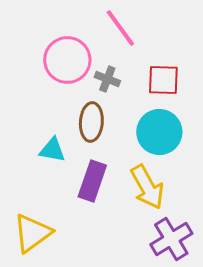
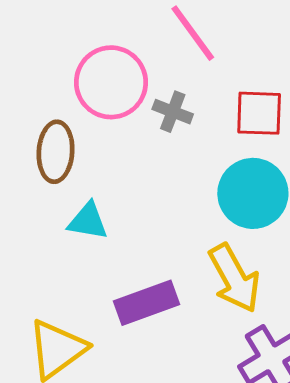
brown ellipse: (91, 122) -> (56, 152), moved
purple rectangle: (92, 181) -> (146, 303), moved, turned 51

